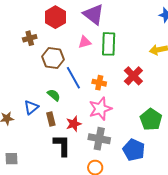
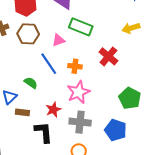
pink triangle: (85, 42) -> (58, 40), moved
green rectangle: (109, 44) -> (81, 27), turned -65
brown hexagon: (53, 58) -> (28, 34), moved
brown rectangle: (51, 119) -> (22, 112), moved, turned -64

